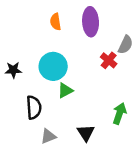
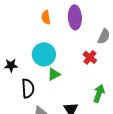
red cross: (109, 60) -> (90, 57), moved
black star: (13, 70) -> (11, 65), moved

